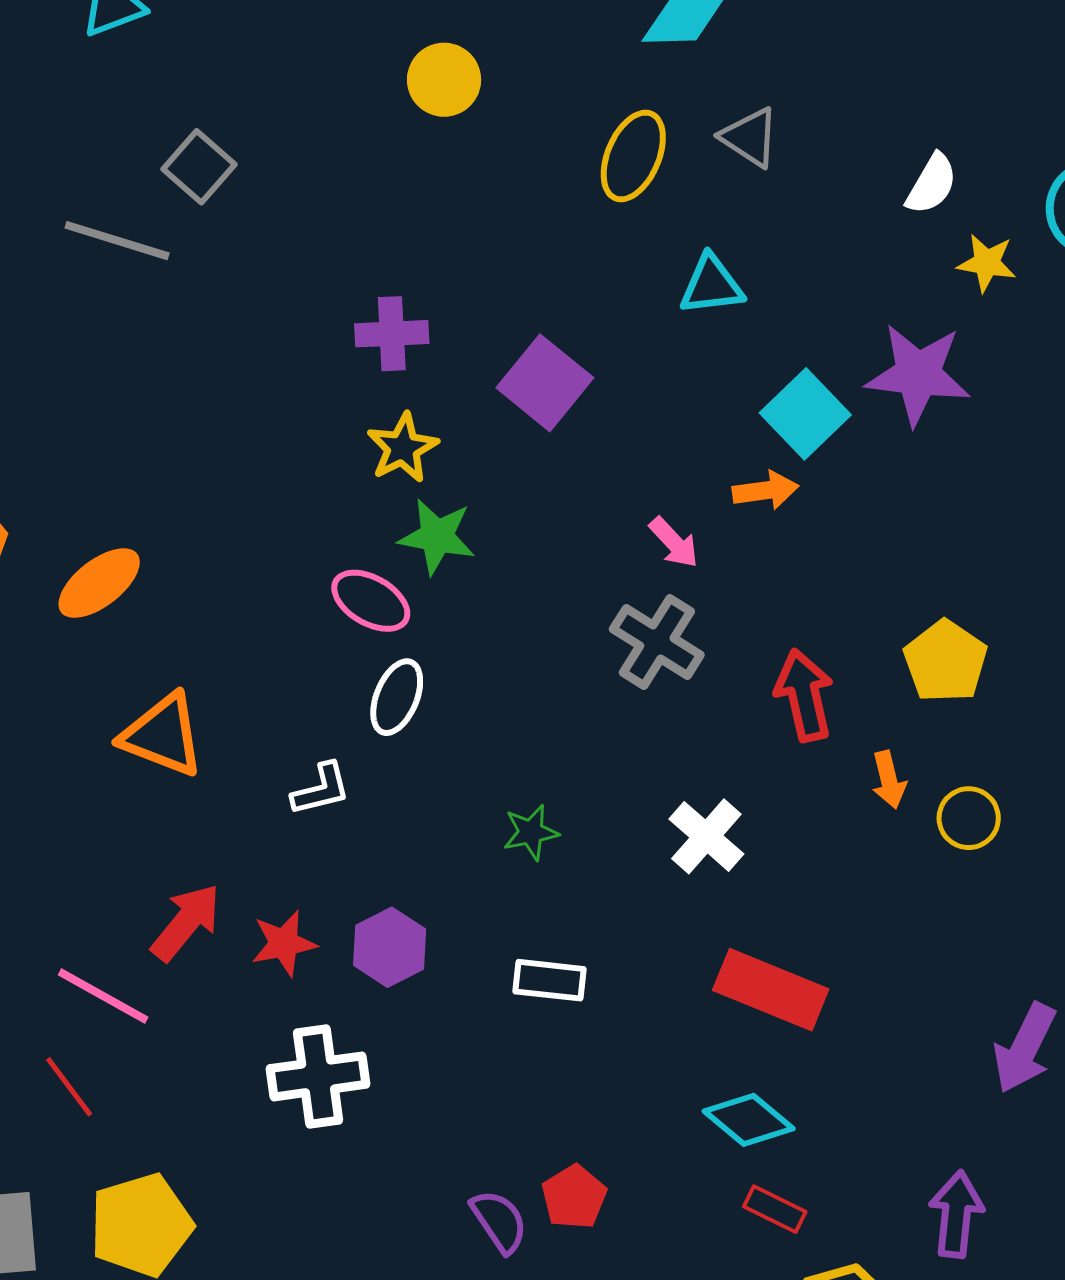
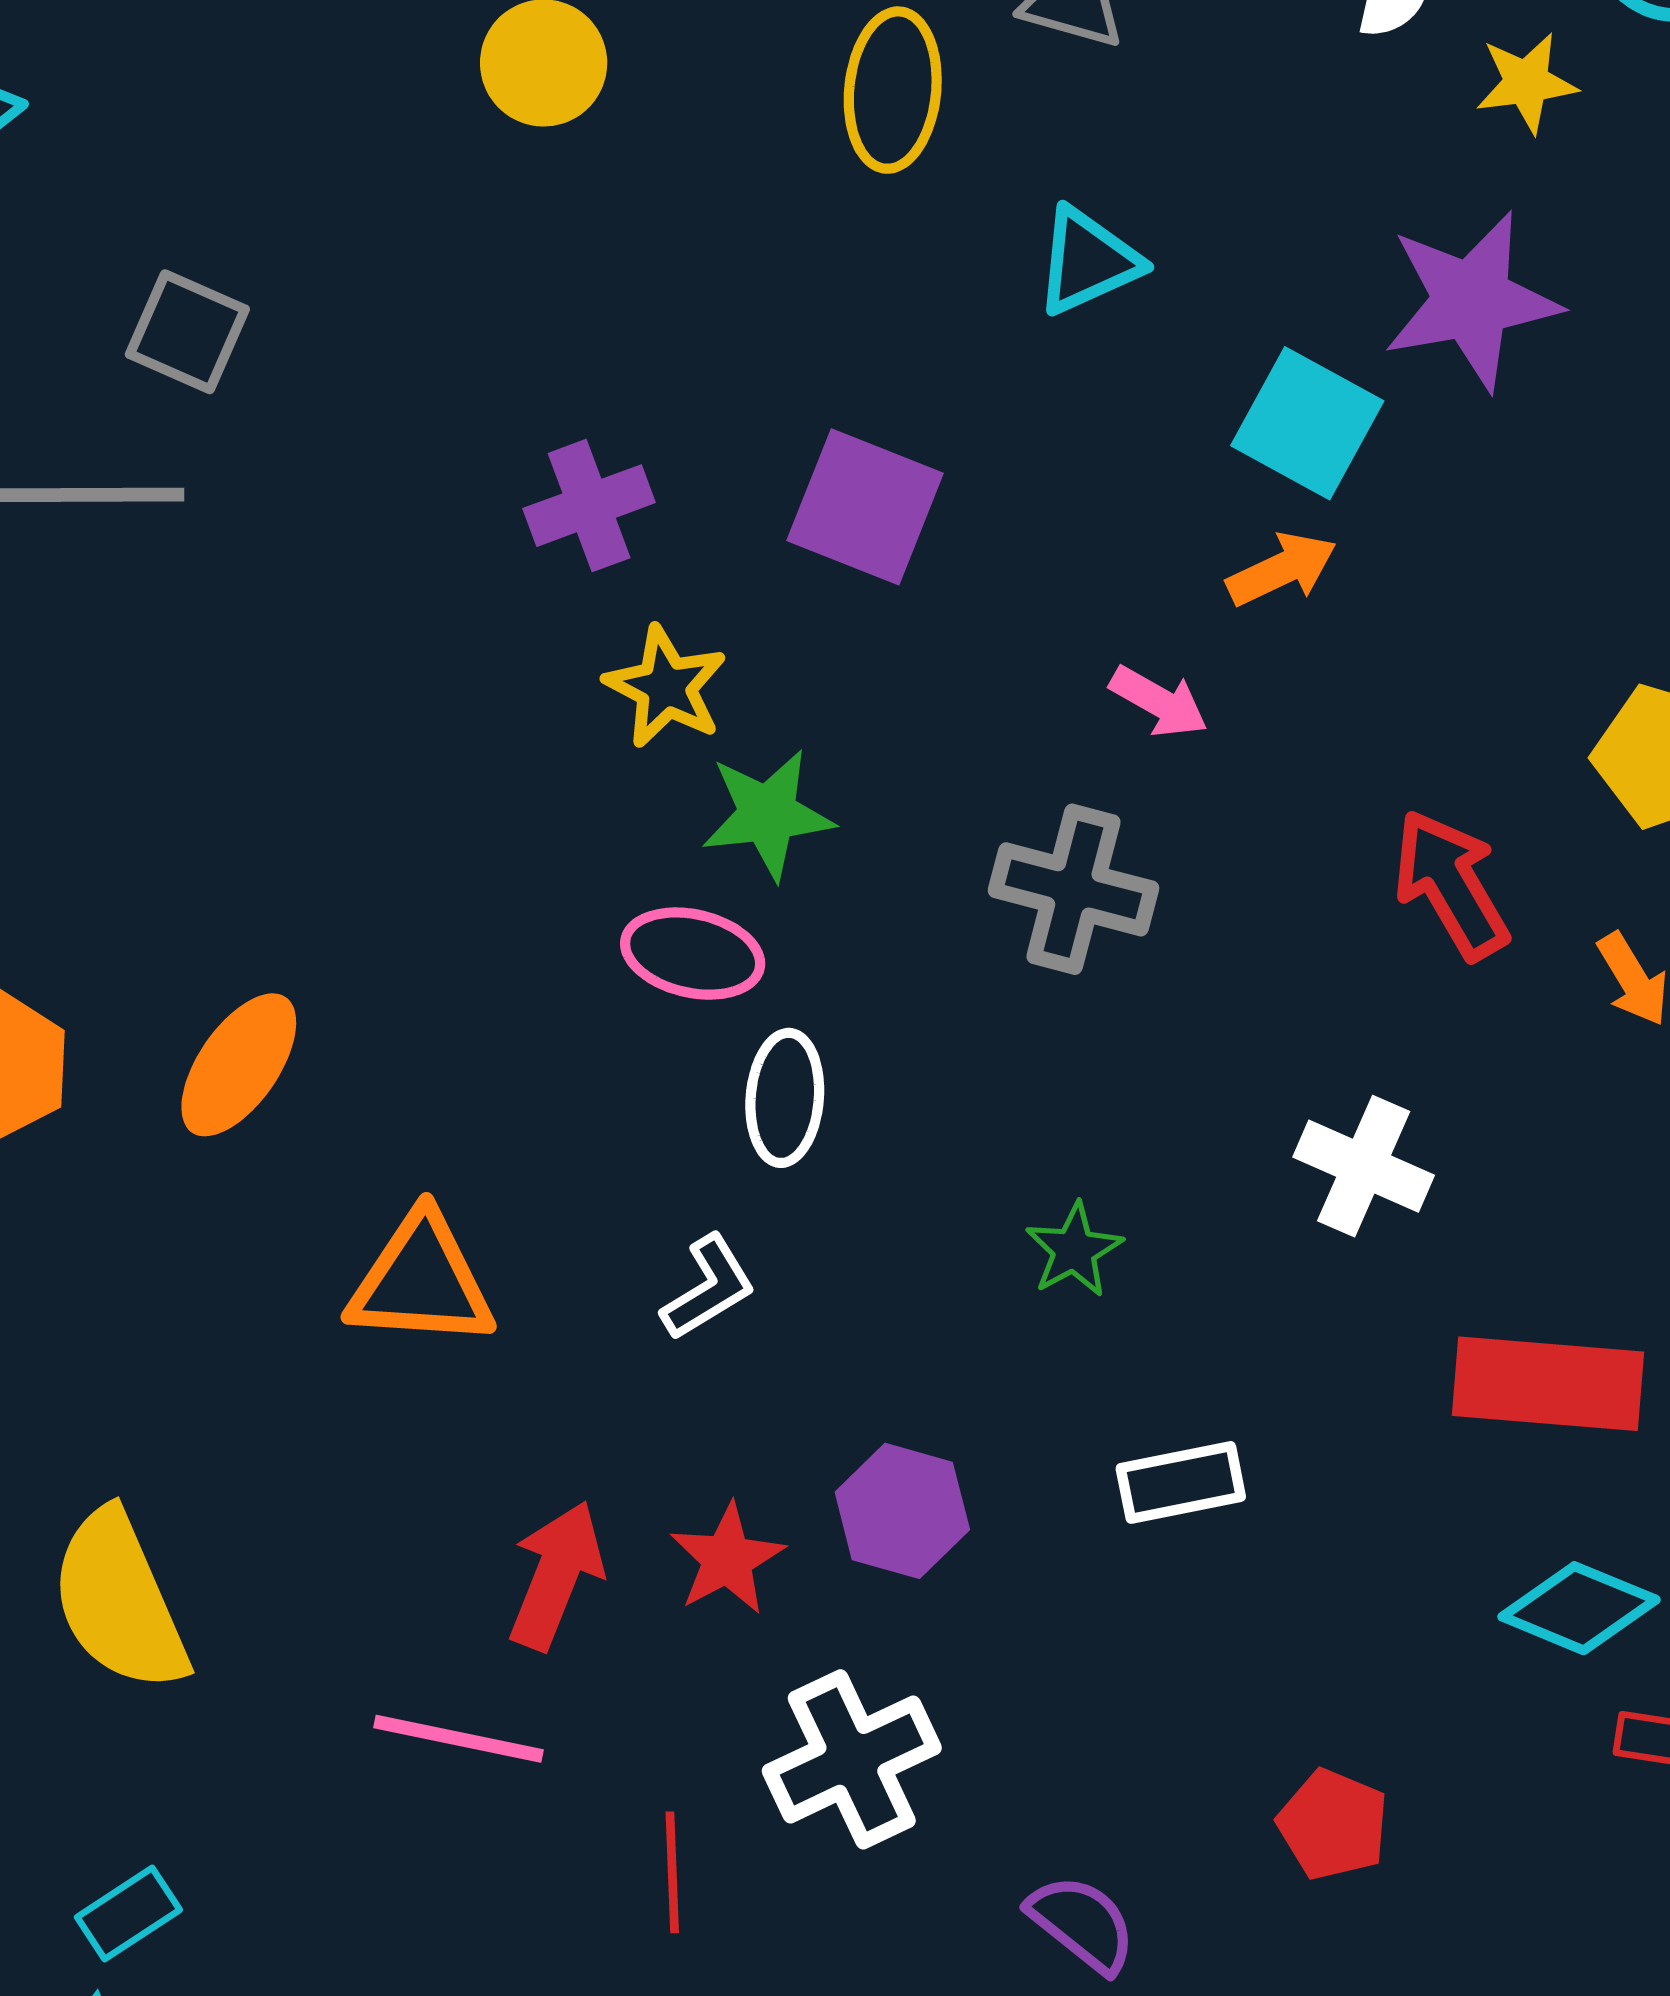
gray cross: (657, 642) -> (1073, 889), moved
red line: (69, 1087) -> (672, 1872), moved, turned 52
purple semicircle: (499, 1221) -> (1082, 1924), moved

